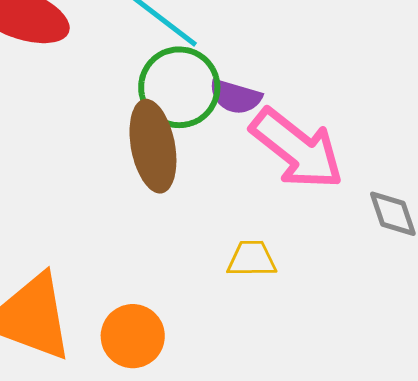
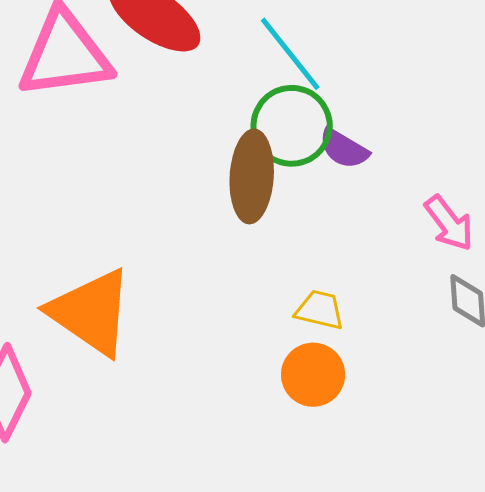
pink arrow: (297, 149) -> (449, 223), moved, size x0.6
orange circle: (133, 336) -> (313, 375), moved

